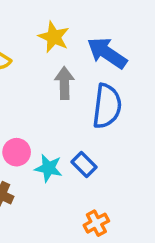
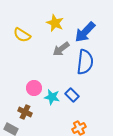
blue arrow: (107, 53) -> (85, 32), turned -80
gray arrow: (64, 83) -> (61, 49), turned -126

